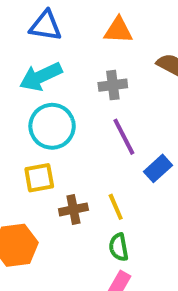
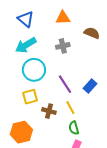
blue triangle: (46, 26) -> (26, 19), turned 36
purple line: (124, 137) -> (65, 84), moved
brown cross: (73, 209) -> (49, 111), turned 32

